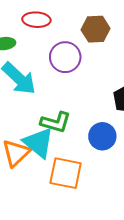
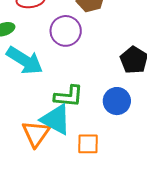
orange square: (66, 173) -> (88, 144), size x0.7

